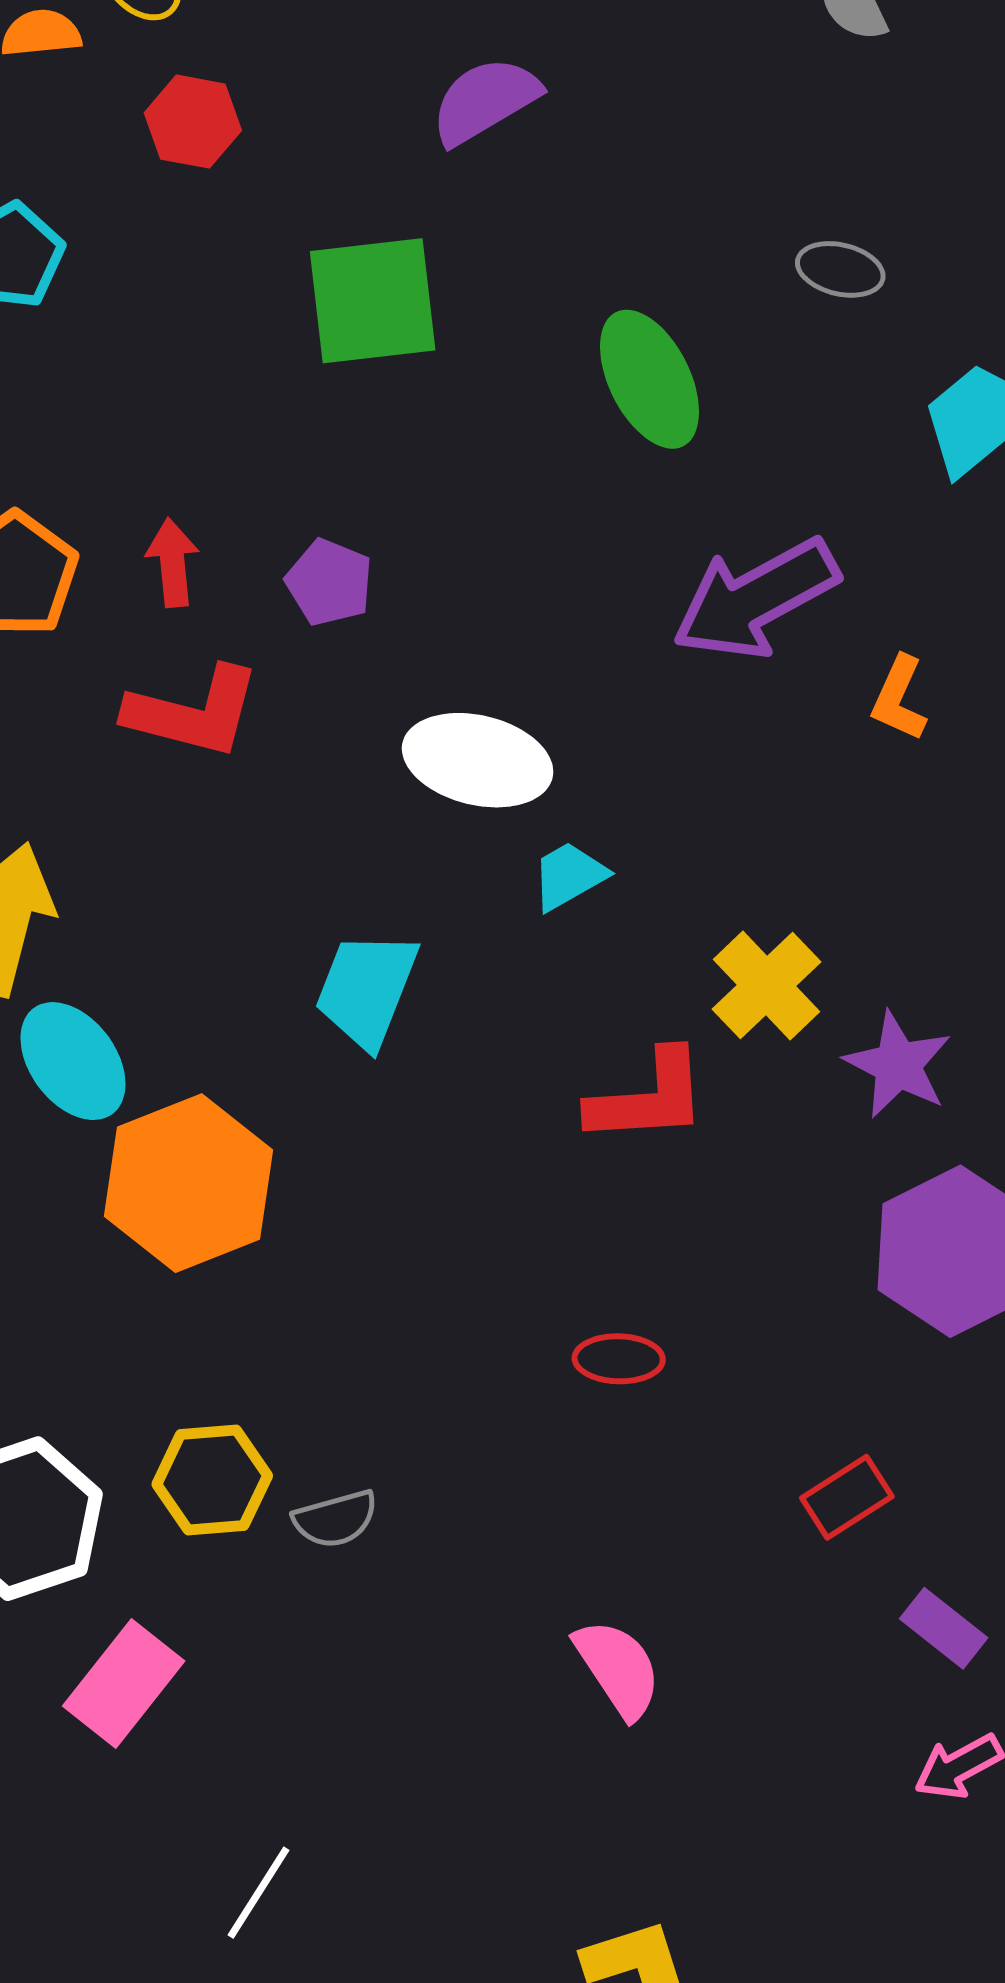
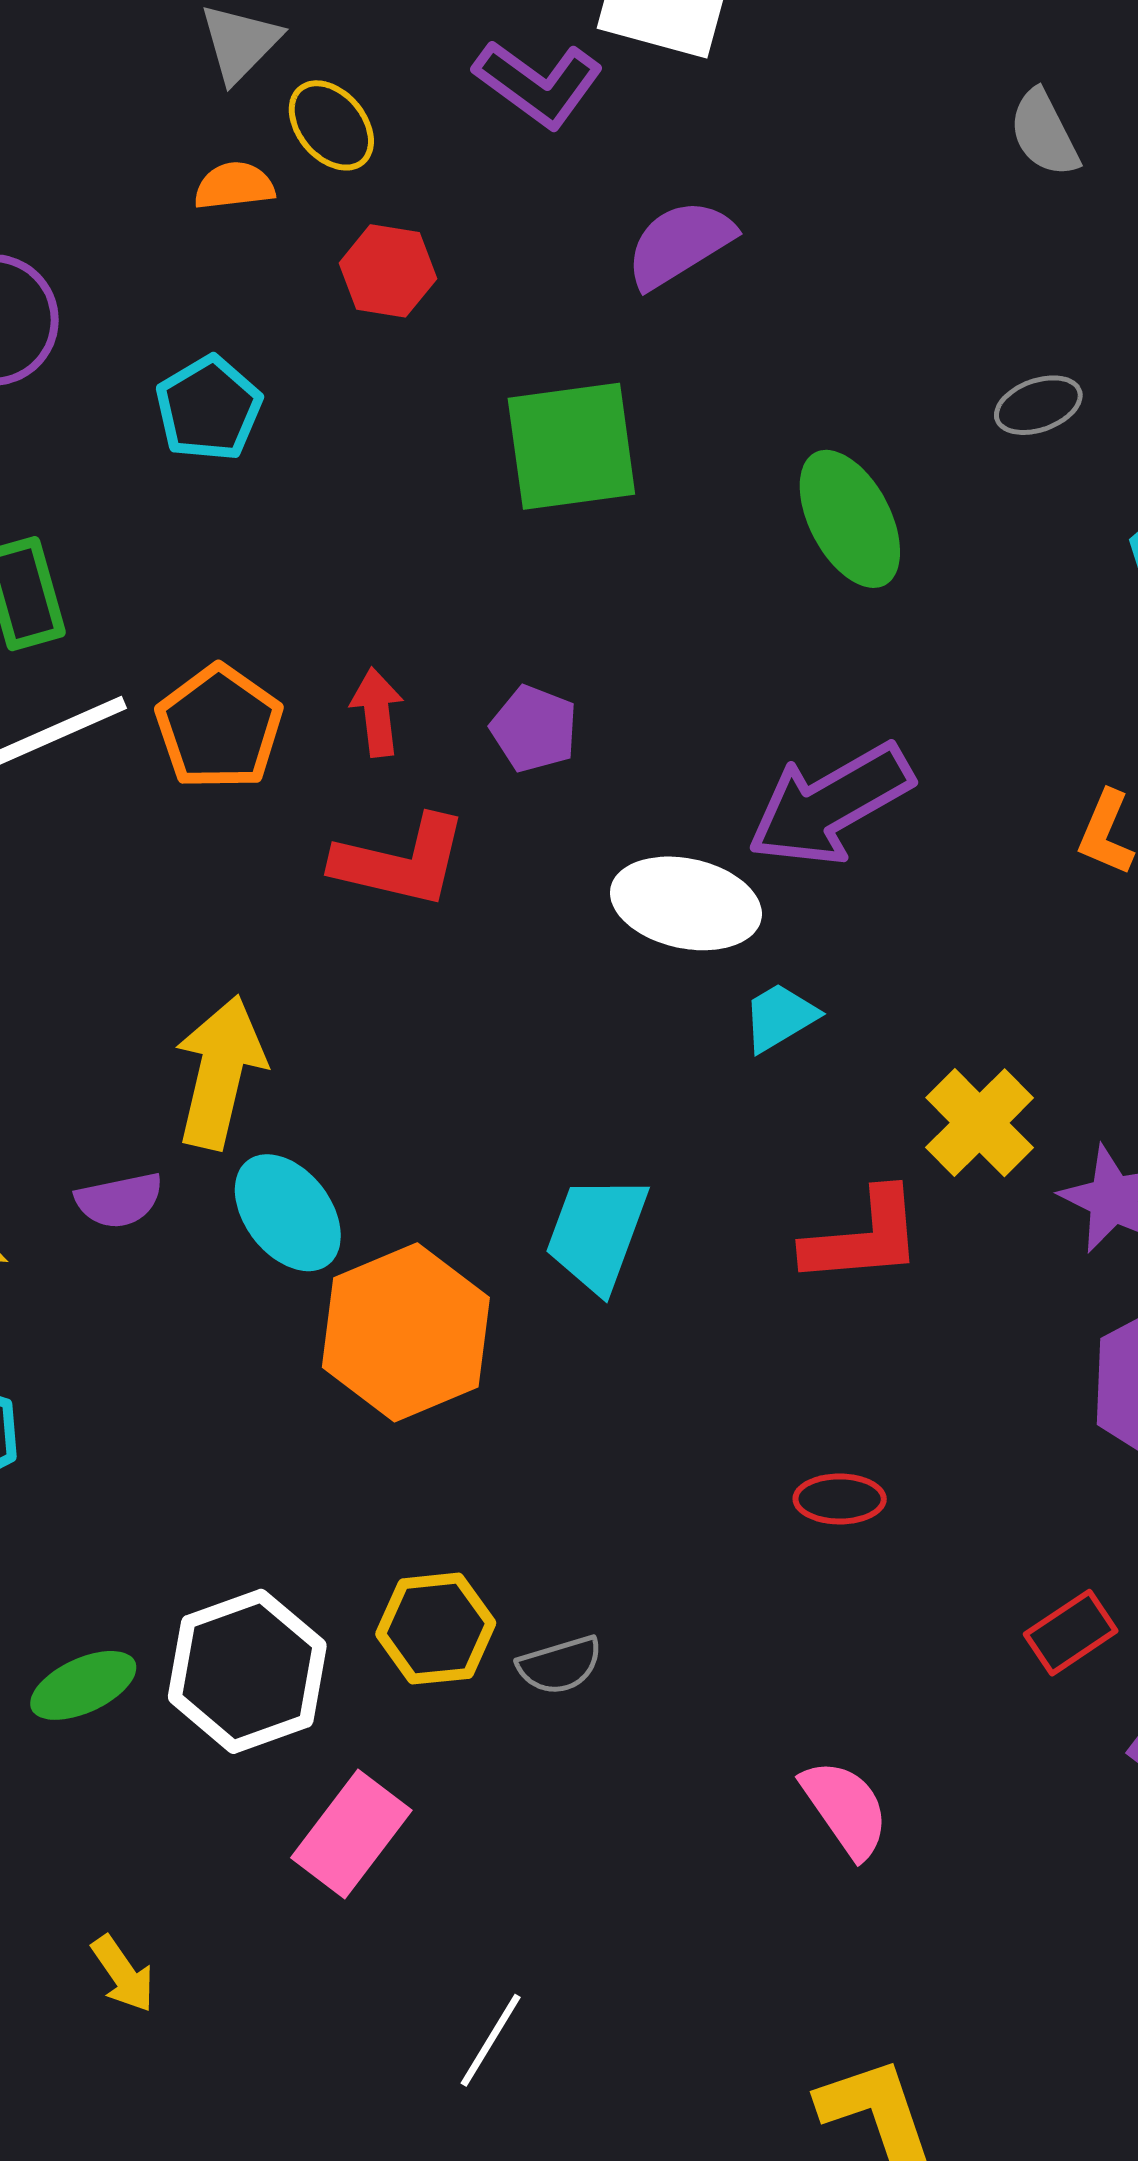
gray ellipse: (840, 269) -> (1038, 405), turned -32
purple arrow: (756, 599) -> (830, 804), moved
cyan trapezoid: (367, 989) -> (597, 1233), moved

